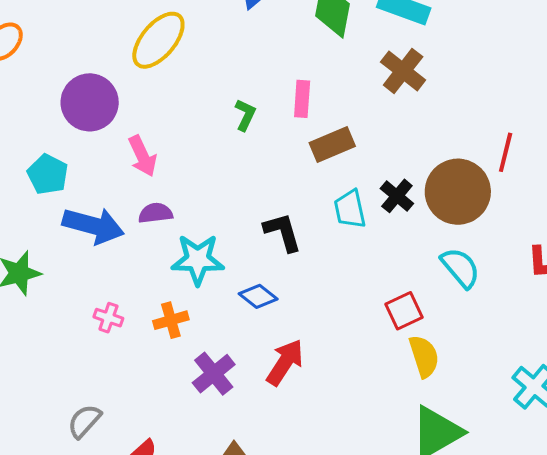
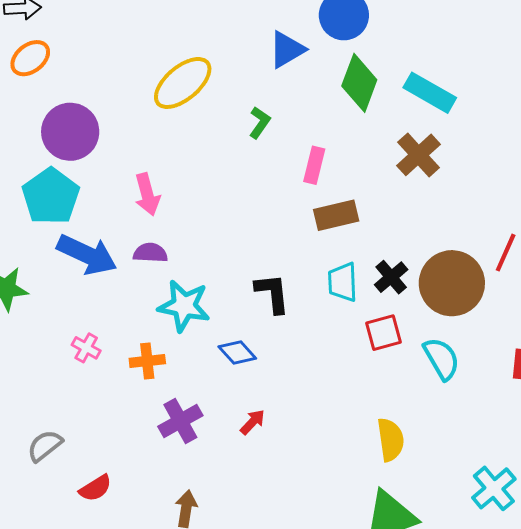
purple circle: (90, 102) -> (70, 132), moved
green L-shape: (245, 115) -> (260, 123), moved
cyan pentagon: (48, 174) -> (51, 196), size x1.4
red square: (404, 311) -> (383, 333), moved
red arrow: (285, 362) -> (253, 422), size x0.6

